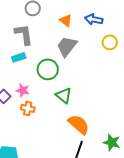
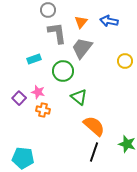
orange triangle: (66, 20) -> (81, 22), turned 32
gray L-shape: (24, 34) -> (57, 33), moved
yellow circle: (110, 42) -> (125, 61), moved

